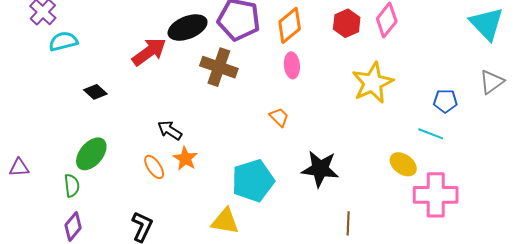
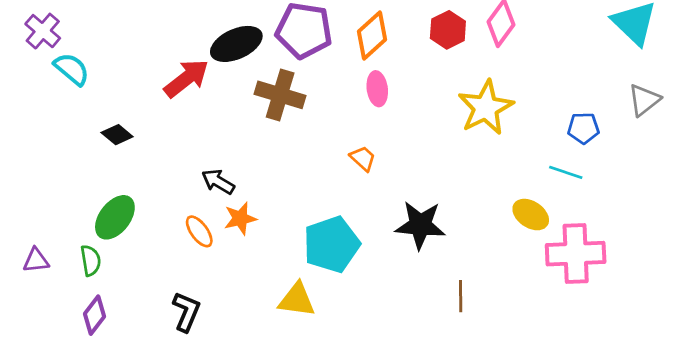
cyan semicircle: (63, 41) -> (72, 69), turned 56
orange star: (185, 158) -> (240, 218), turned 30
purple triangle: (19, 168) -> (36, 260), moved

